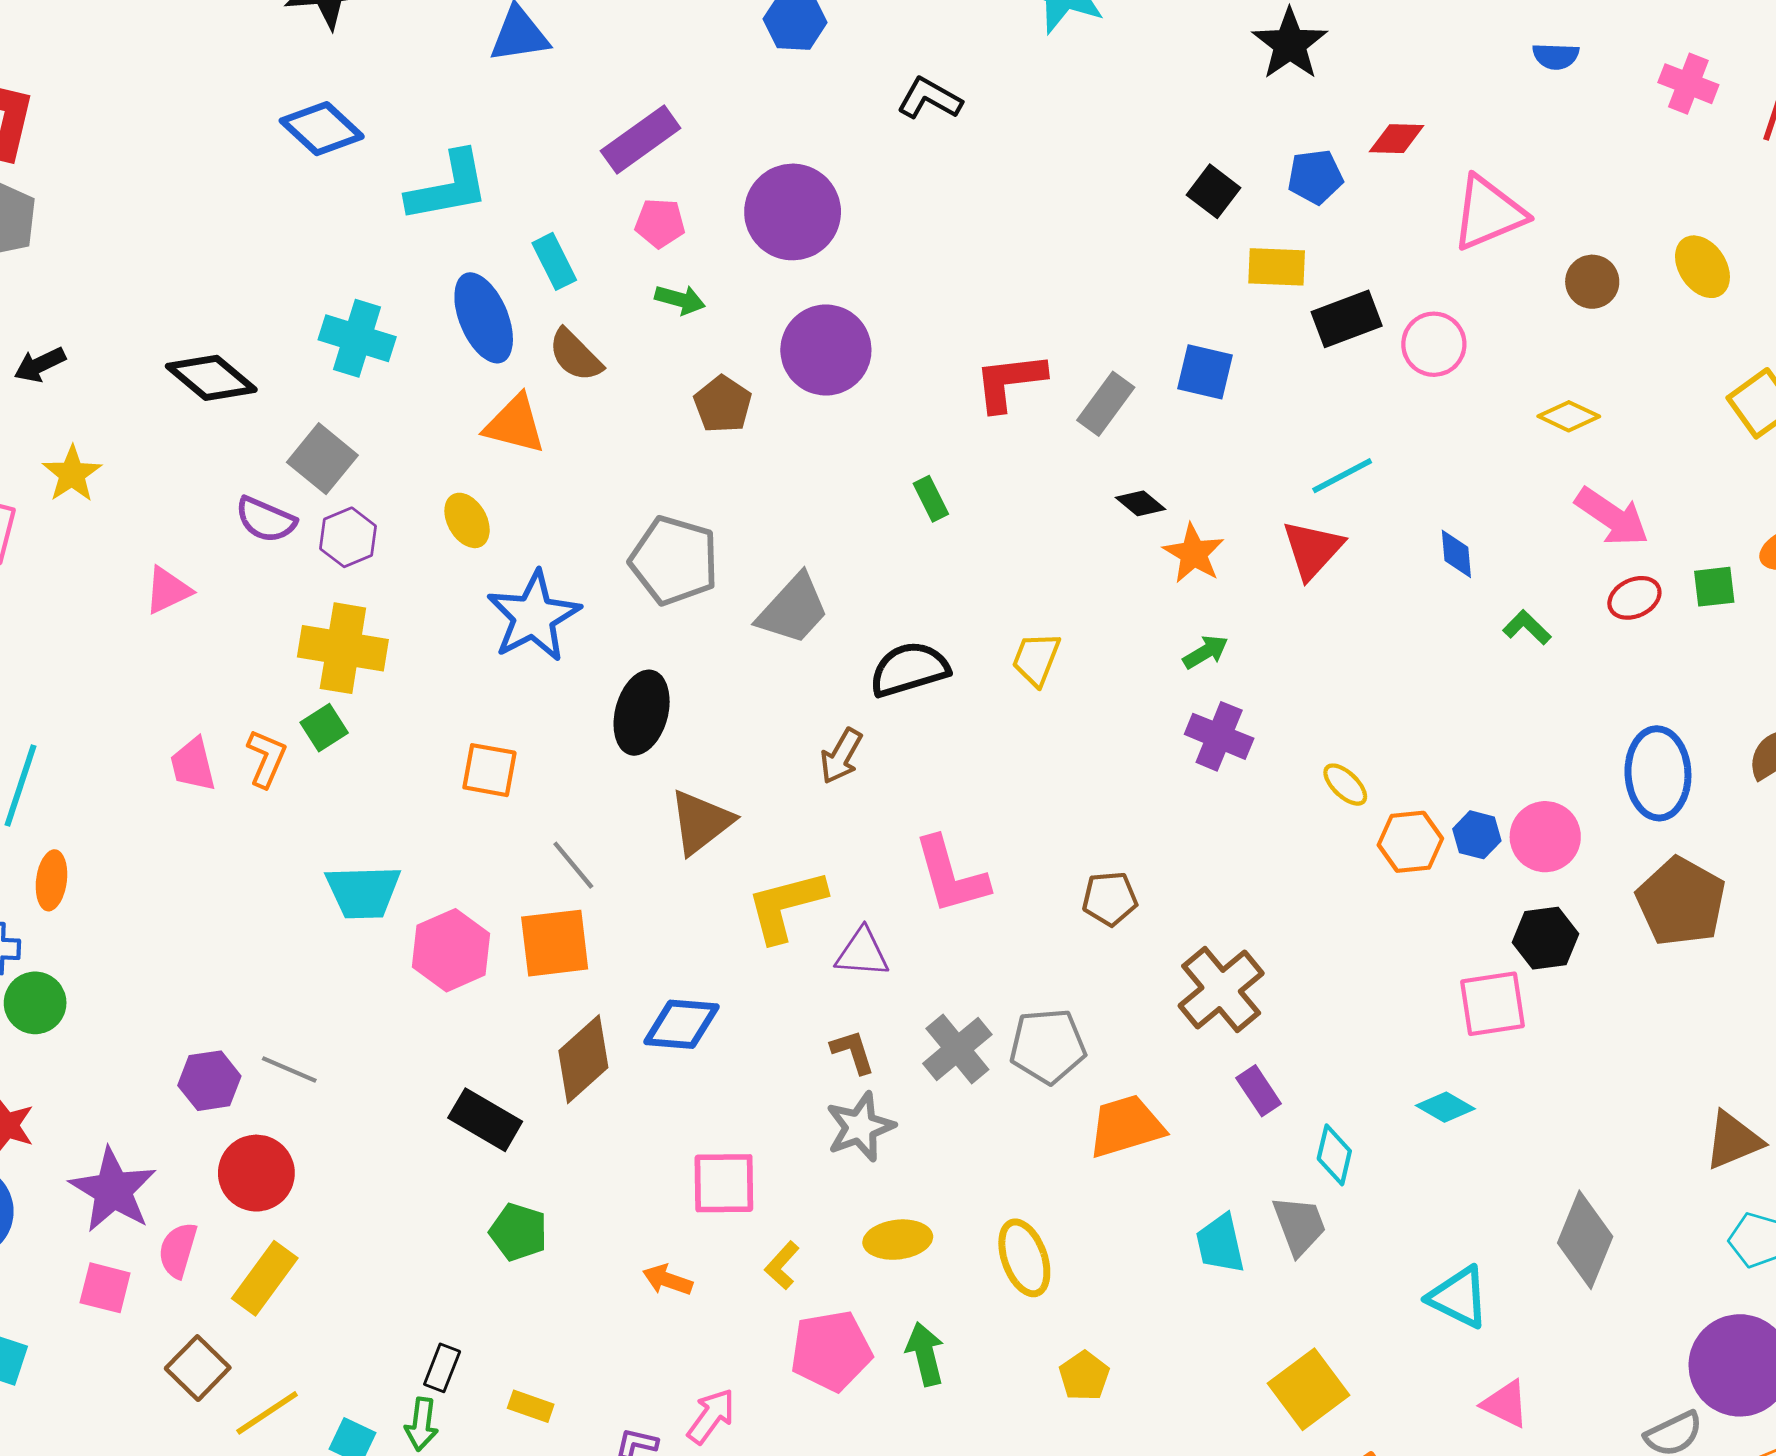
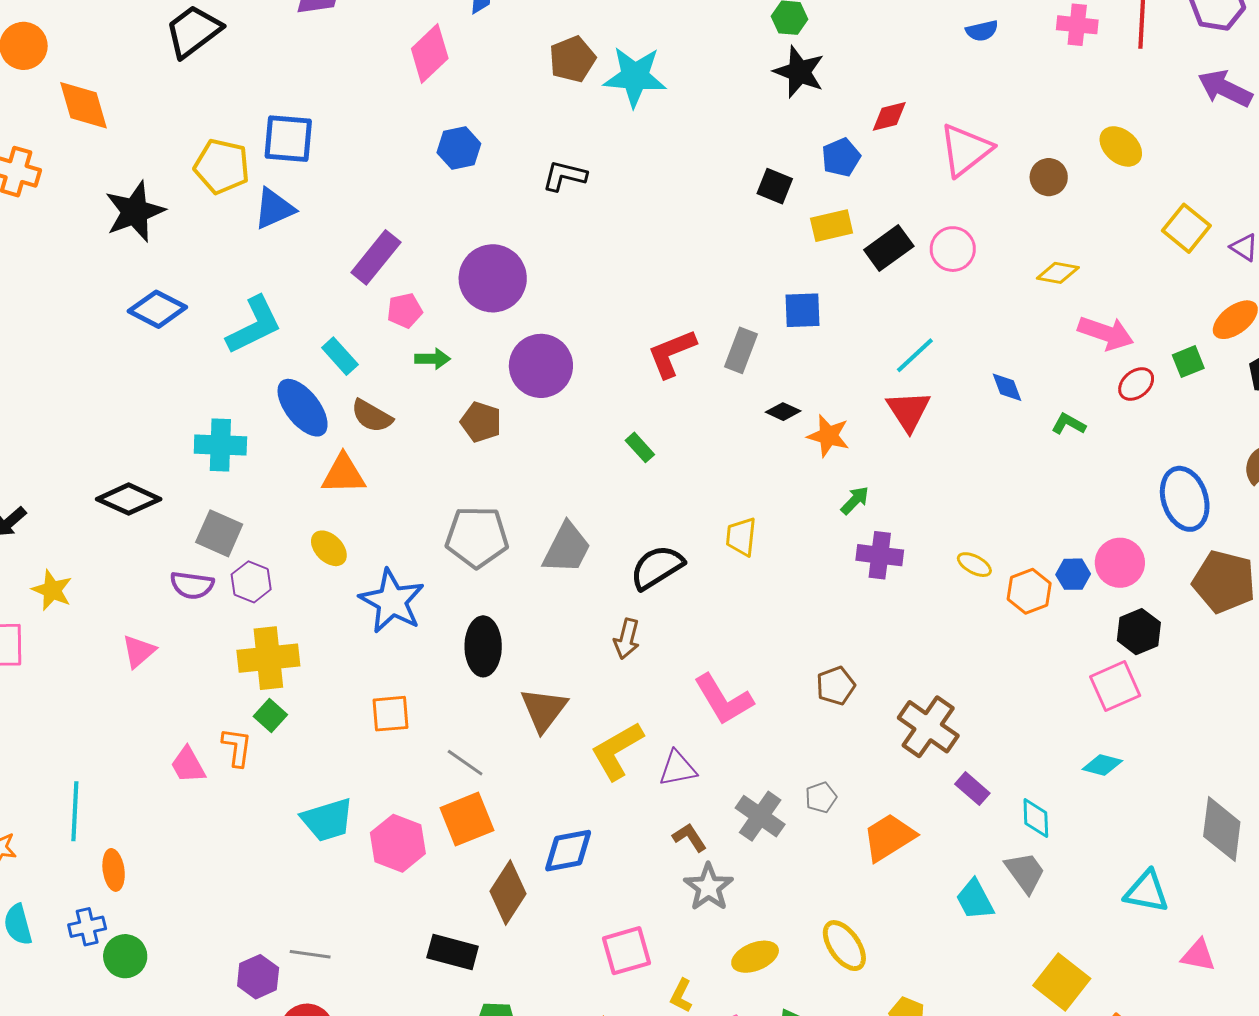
gray pentagon: (1048, 1046) -> (821, 797), size x0.6

